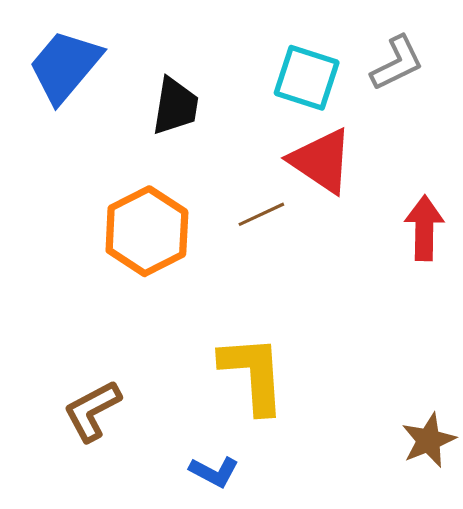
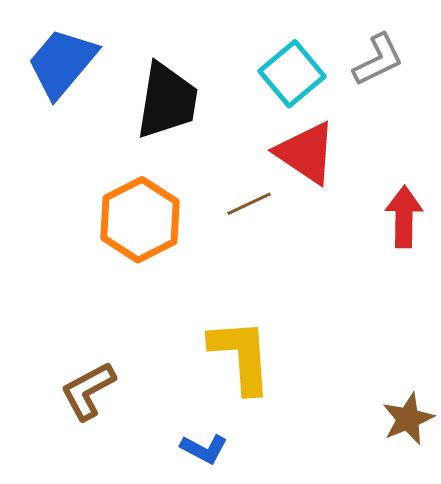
cyan square: (307, 78) -> (292, 74), turned 32
black trapezoid: (175, 106) -> (167, 101), size x1.4

